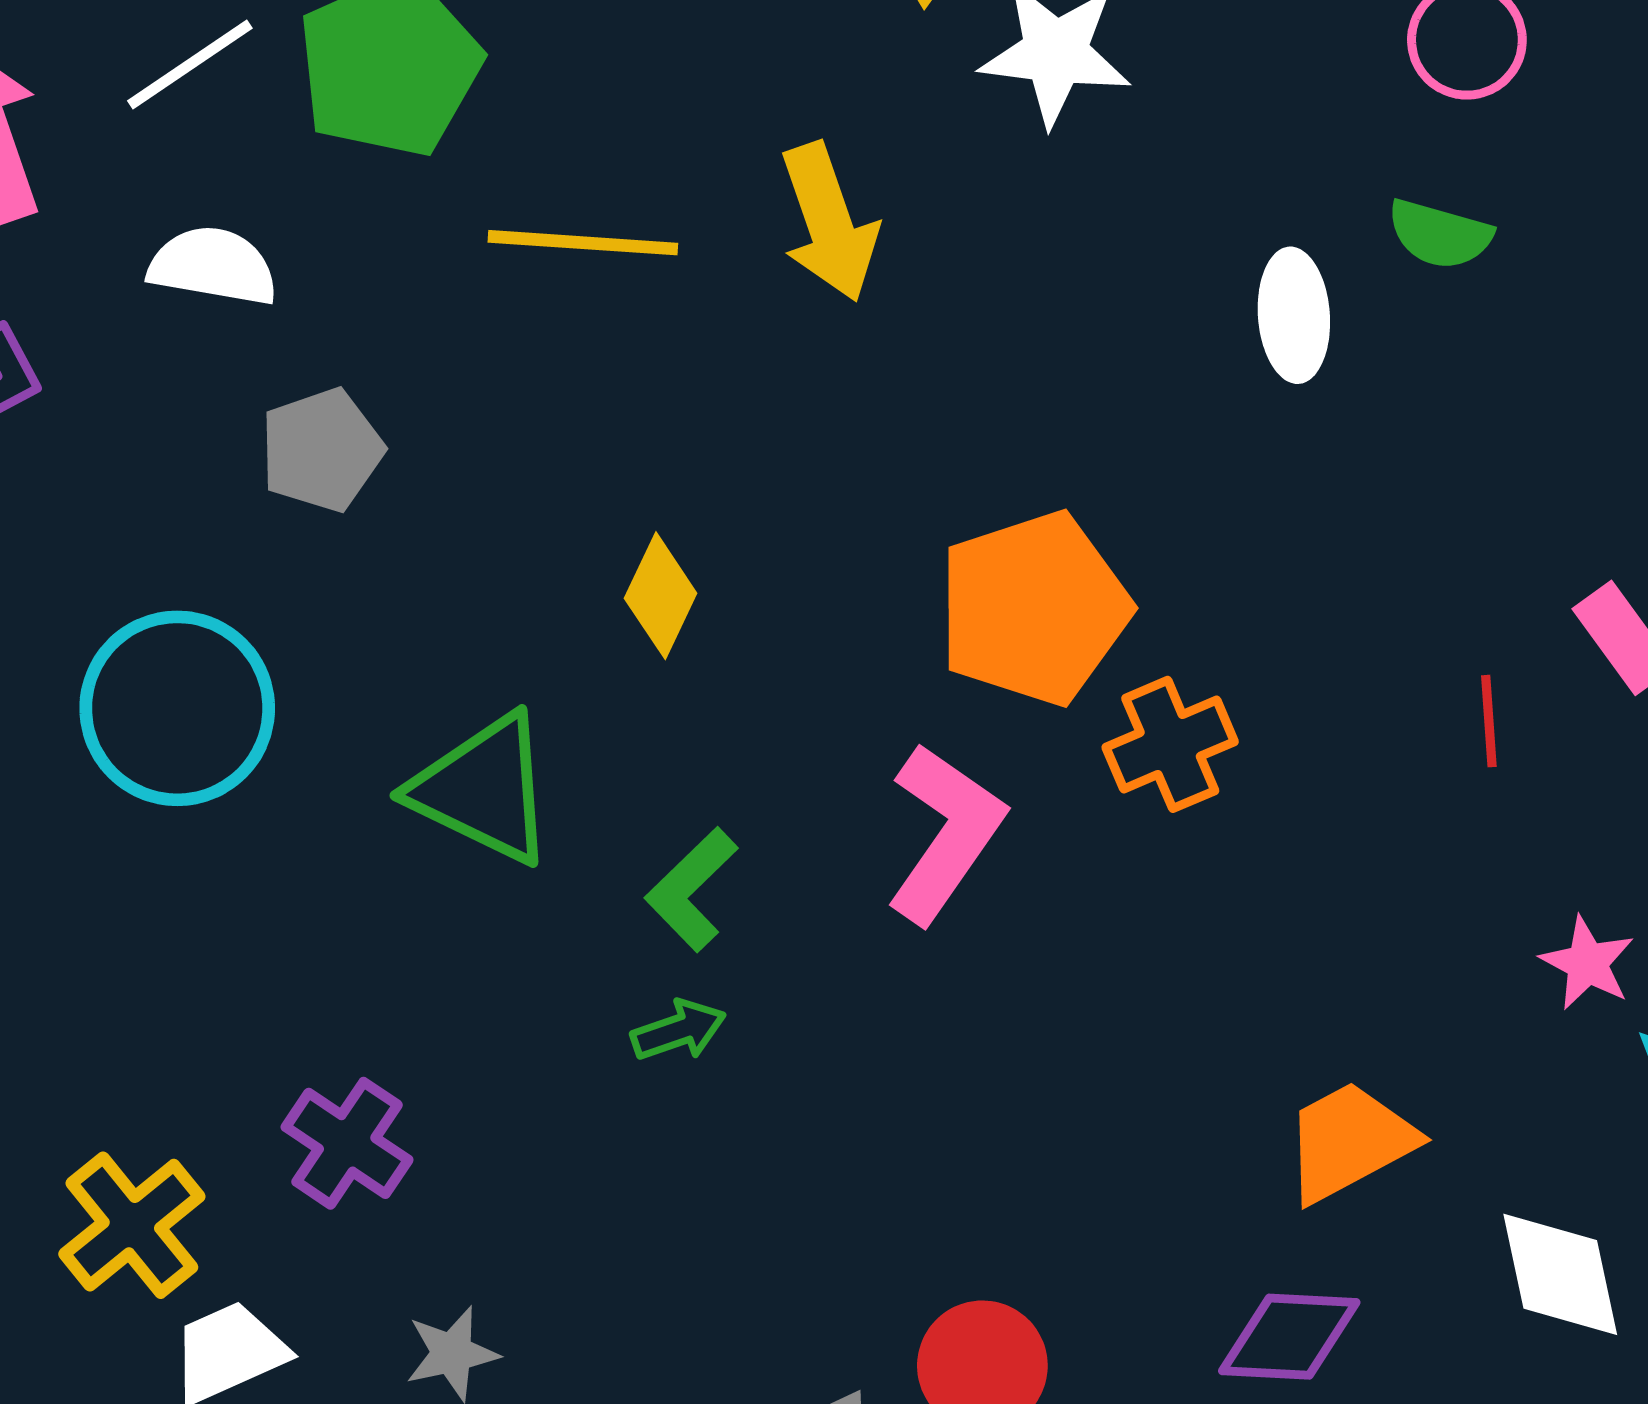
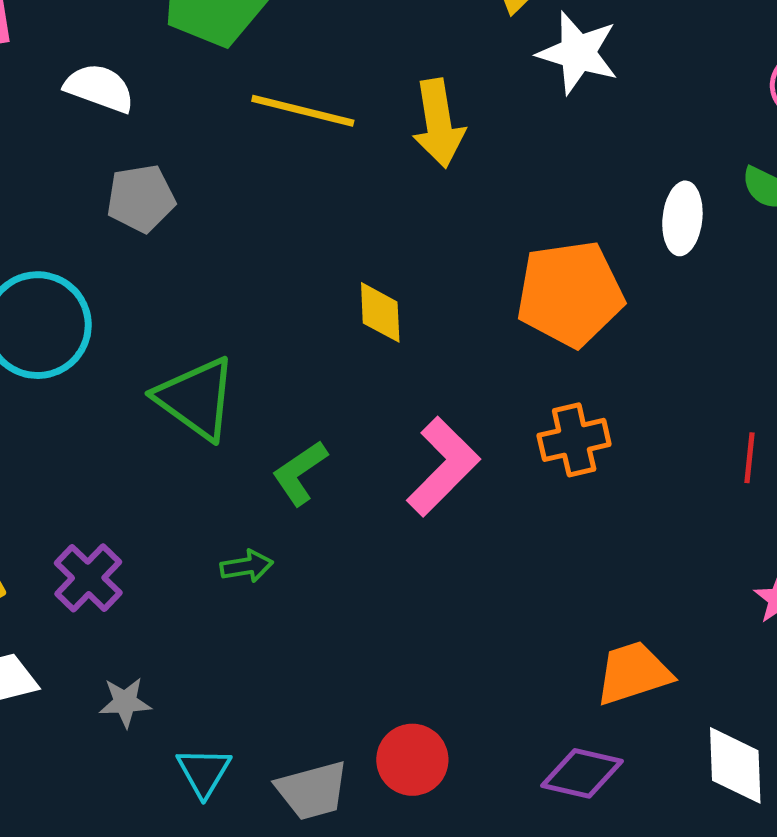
yellow diamond: (661, 596) -> (380, 312), moved, turned -38
orange pentagon: (1034, 608) -> (570, 294), moved
green arrow: (679, 1030) -> (247, 566), moved

